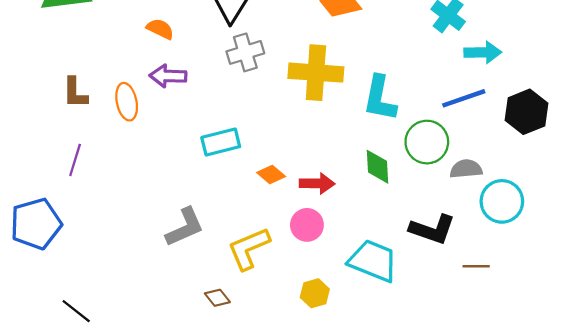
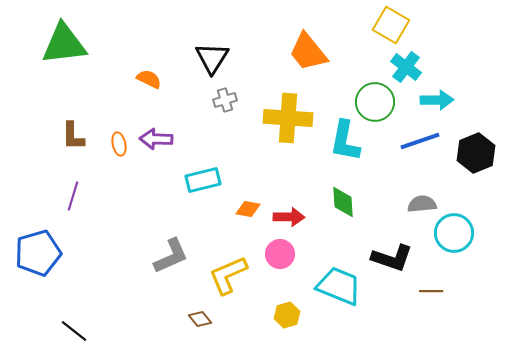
gray cross: (245, 52) -> (225, 100), size x0.7
purple arrow: (168, 76) -> (156, 139), moved
orange ellipse: (127, 102) -> (119, 144), size x0.7
green circle: (427, 142) -> (375, 102), moved
orange diamond: (271, 175) -> (248, 209), turned -30

